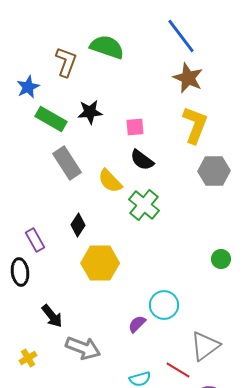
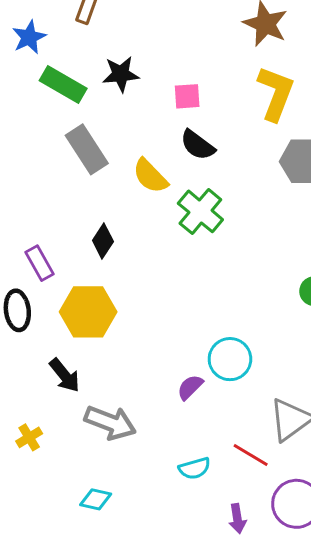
yellow hexagon: (100, 263) -> (88, 312), moved

